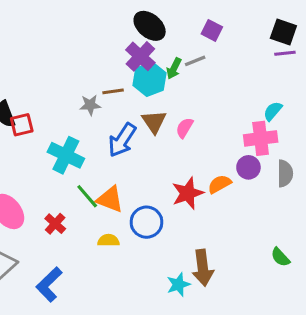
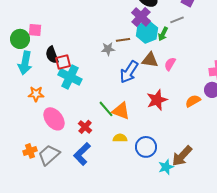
green arrow: (174, 68) -> (163, 34), moved
brown triangle: (154, 122) -> (150, 60), turned -48
cyan cross: (66, 155) -> (70, 77), moved
red star: (188, 193) -> (157, 100), moved
blue circle: (146, 222) -> (146, 147), moved
brown arrow: (203, 268) -> (182, 156), turned 50
blue L-shape: (49, 285) -> (82, 154), moved

